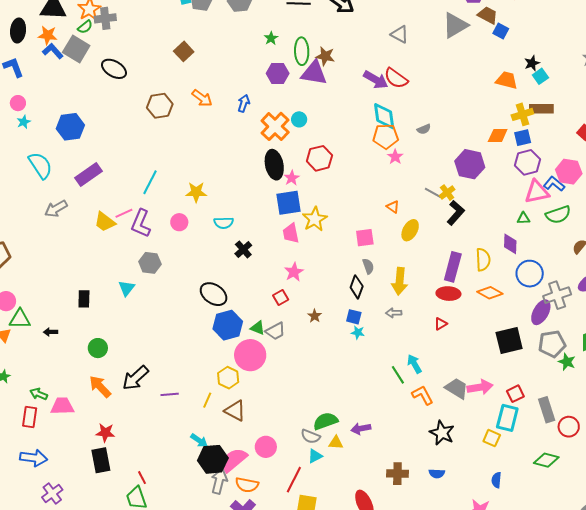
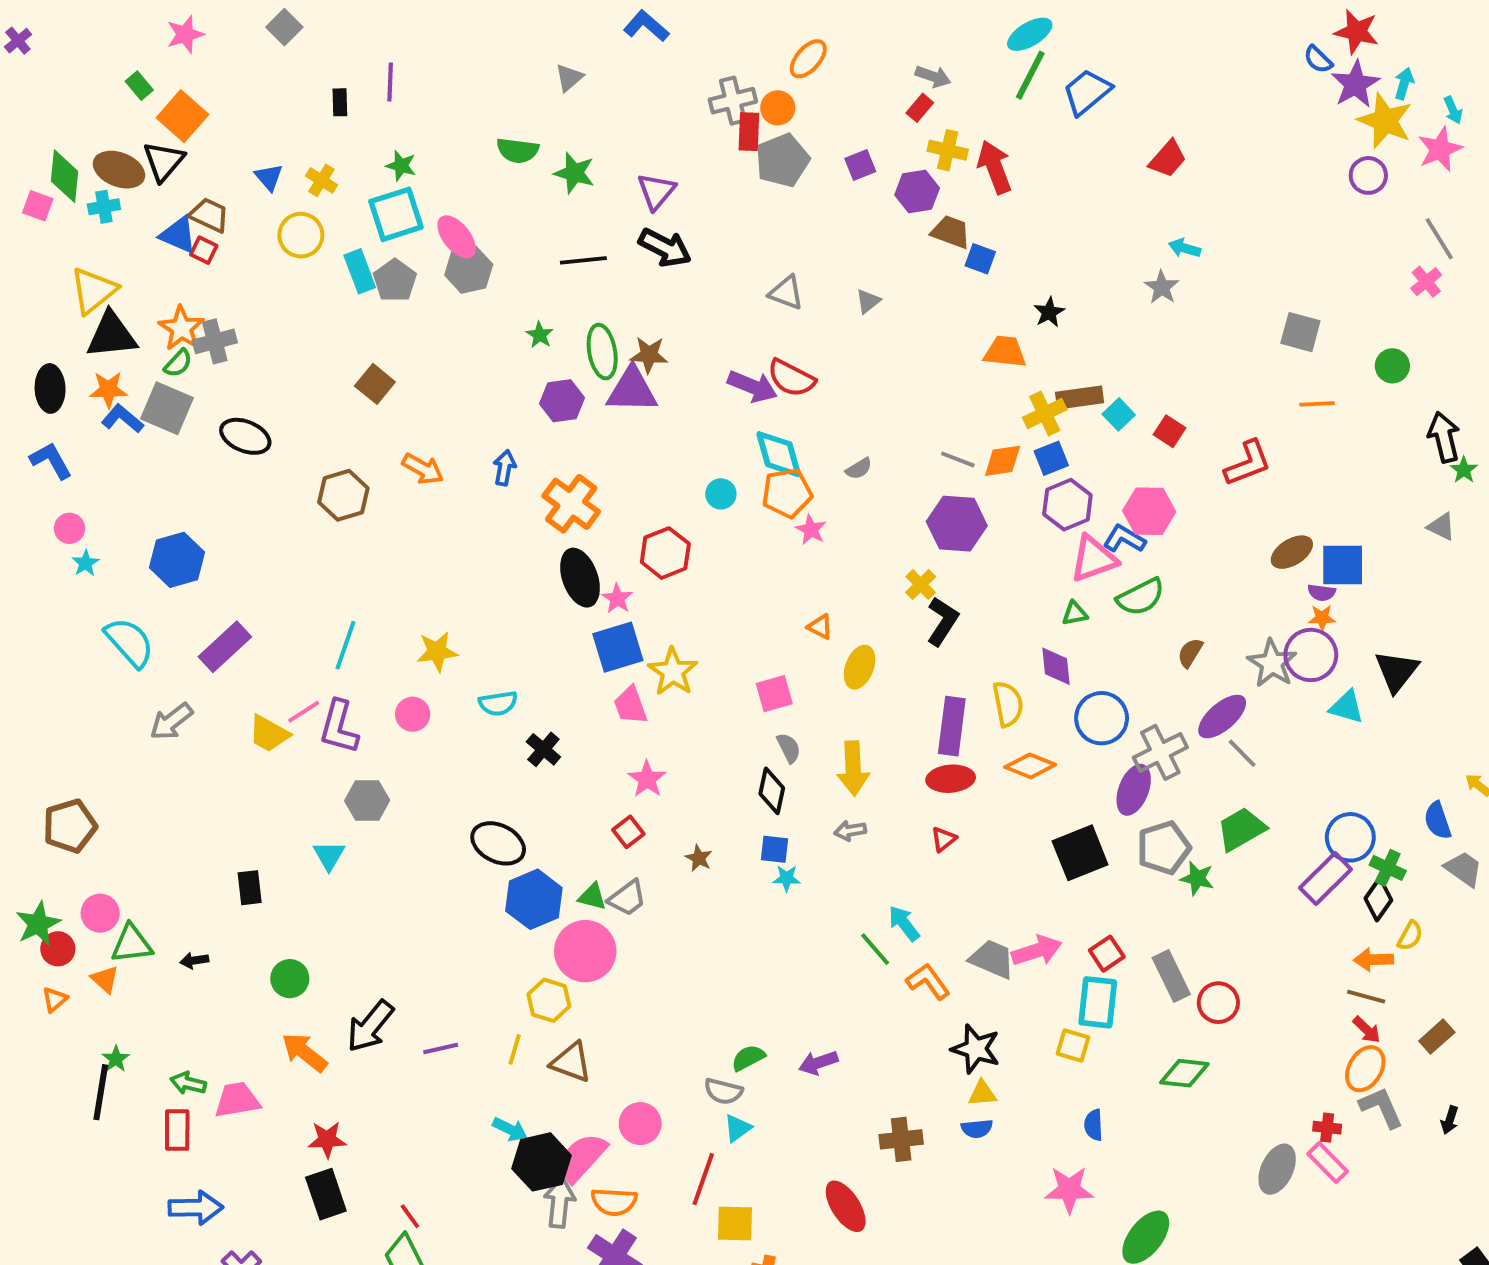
gray triangle: (455, 25) -> (868, 301), moved, size x0.5
cyan square: (540, 76) -> (1119, 414), moved
cyan circle: (299, 119) -> (721, 494), moved
gray line: (433, 193) -> (958, 459), moved
green semicircle: (325, 421) -> (748, 1058), size x0.7
yellow triangle: (336, 443) -> (982, 1093), moved

